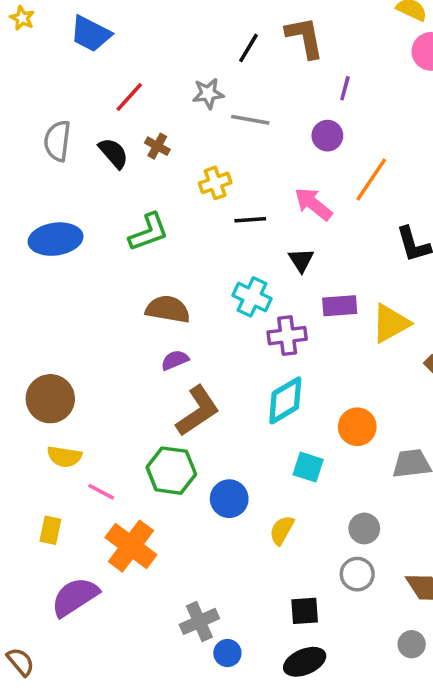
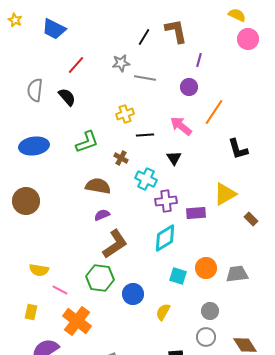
brown cross: (157, 146) -> (121, 158), moved
purple rectangle: (340, 306) -> (196, 213), moved
brown circle: (50, 399) -> (26, 201), moved
orange circle: (357, 427) -> (206, 268), moved

